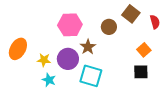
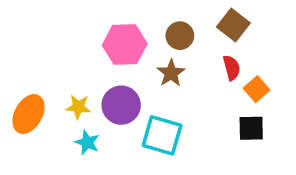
red semicircle: (155, 22) -> (232, 68), moved
brown circle: (109, 27) -> (180, 36), moved
brown star: (88, 47) -> (171, 73), moved
orange ellipse: (18, 49) -> (29, 114), moved

